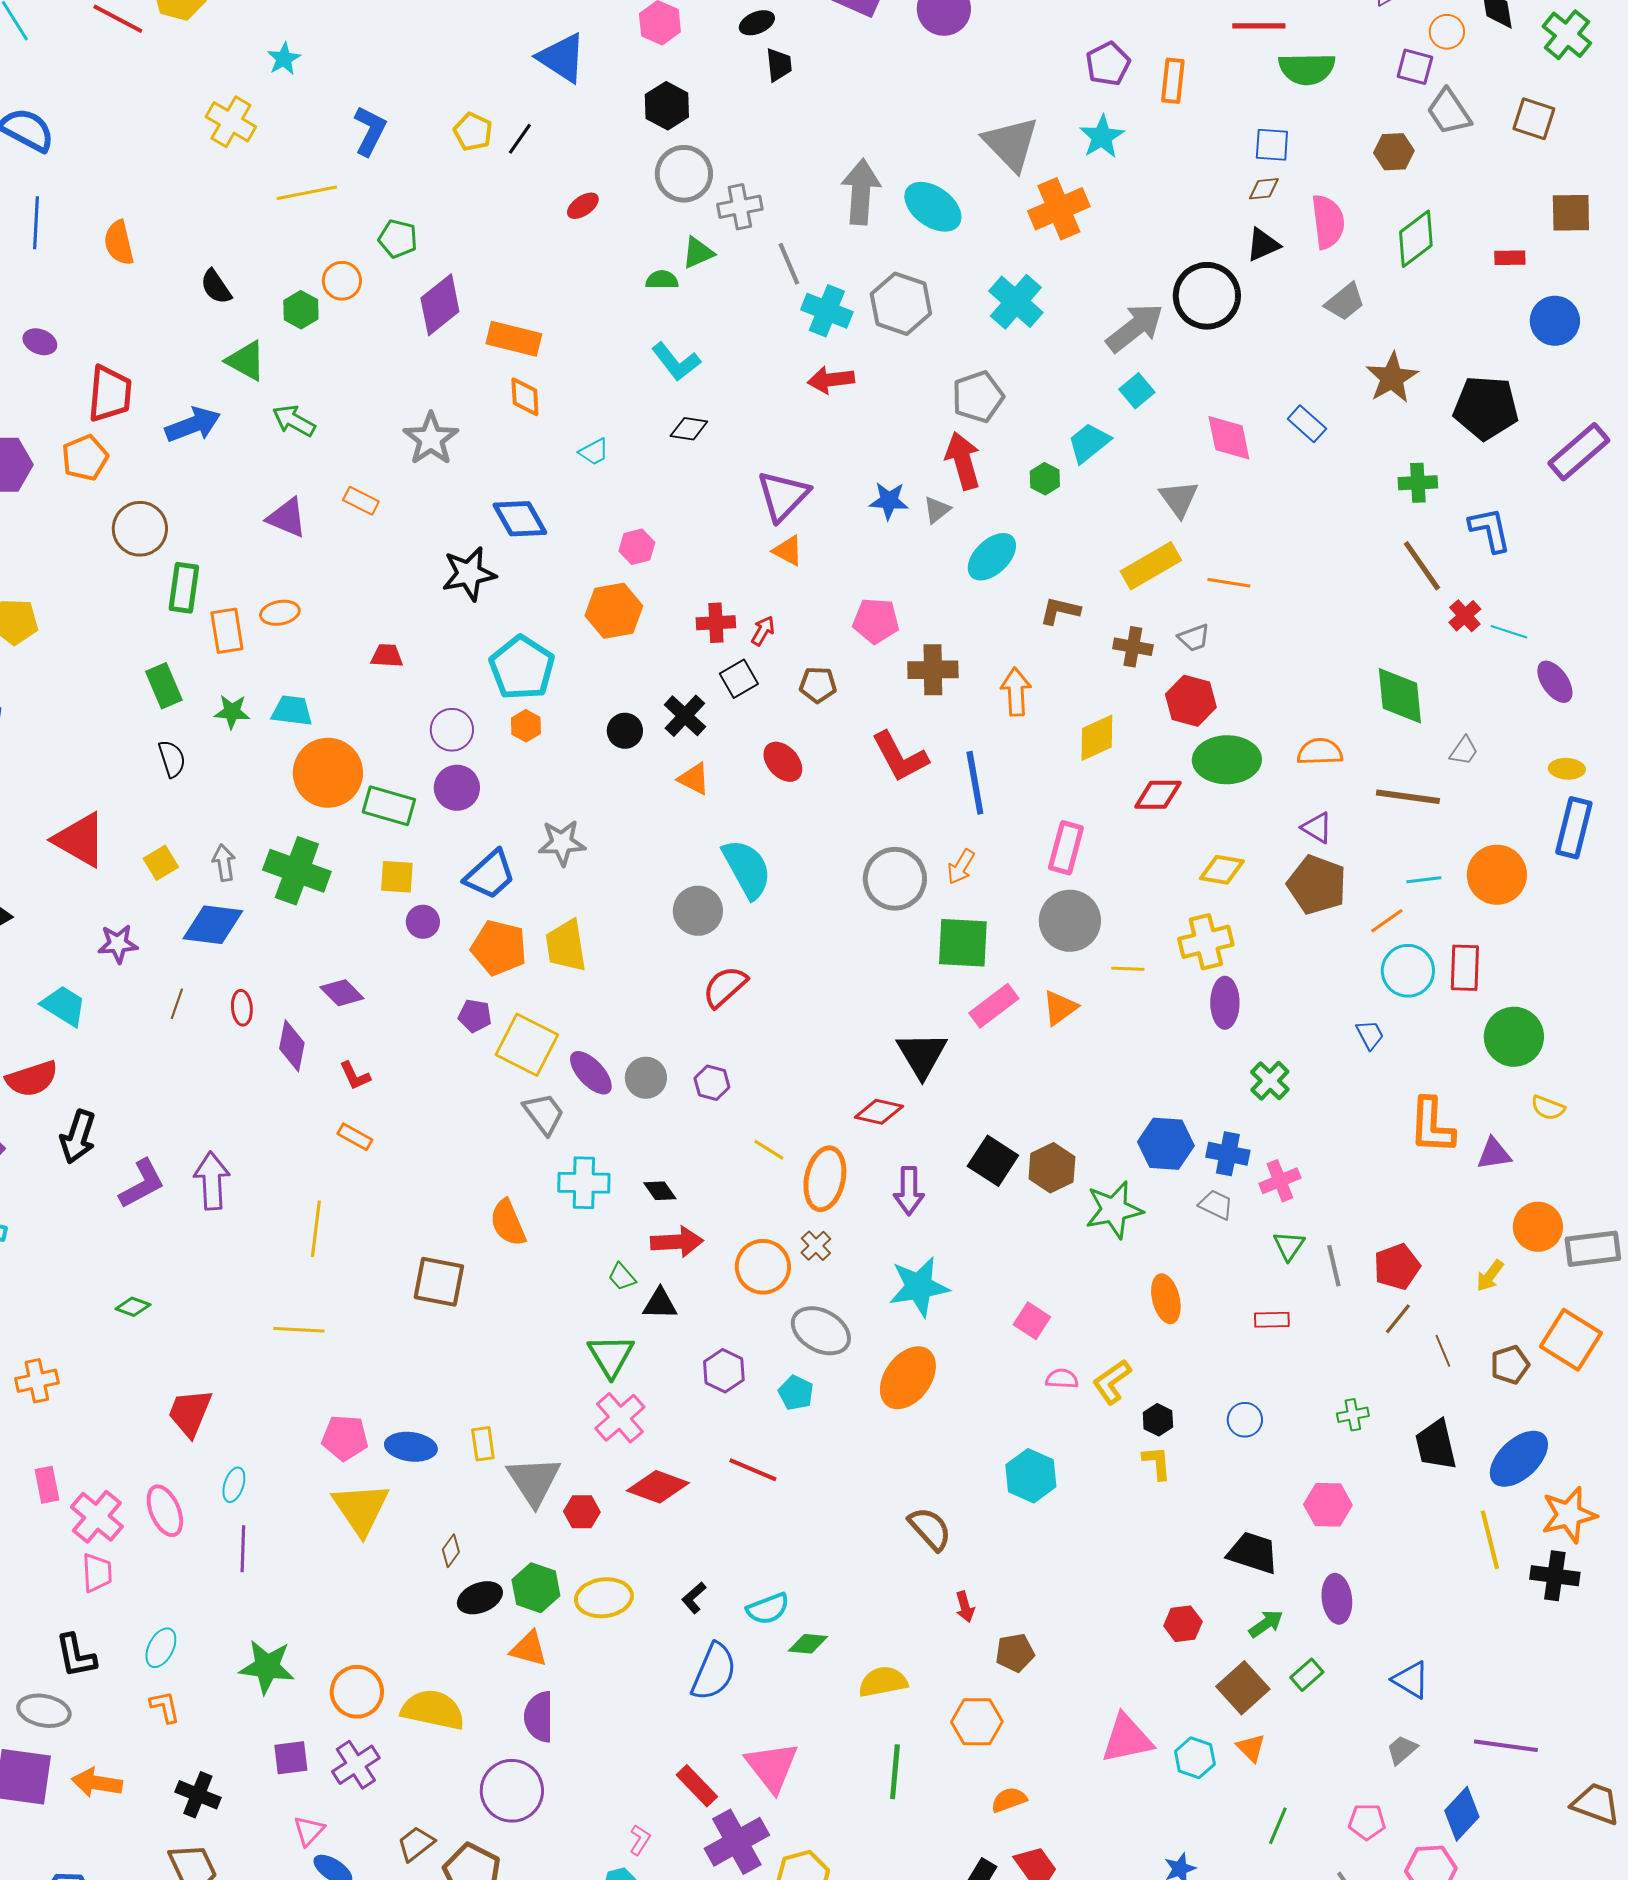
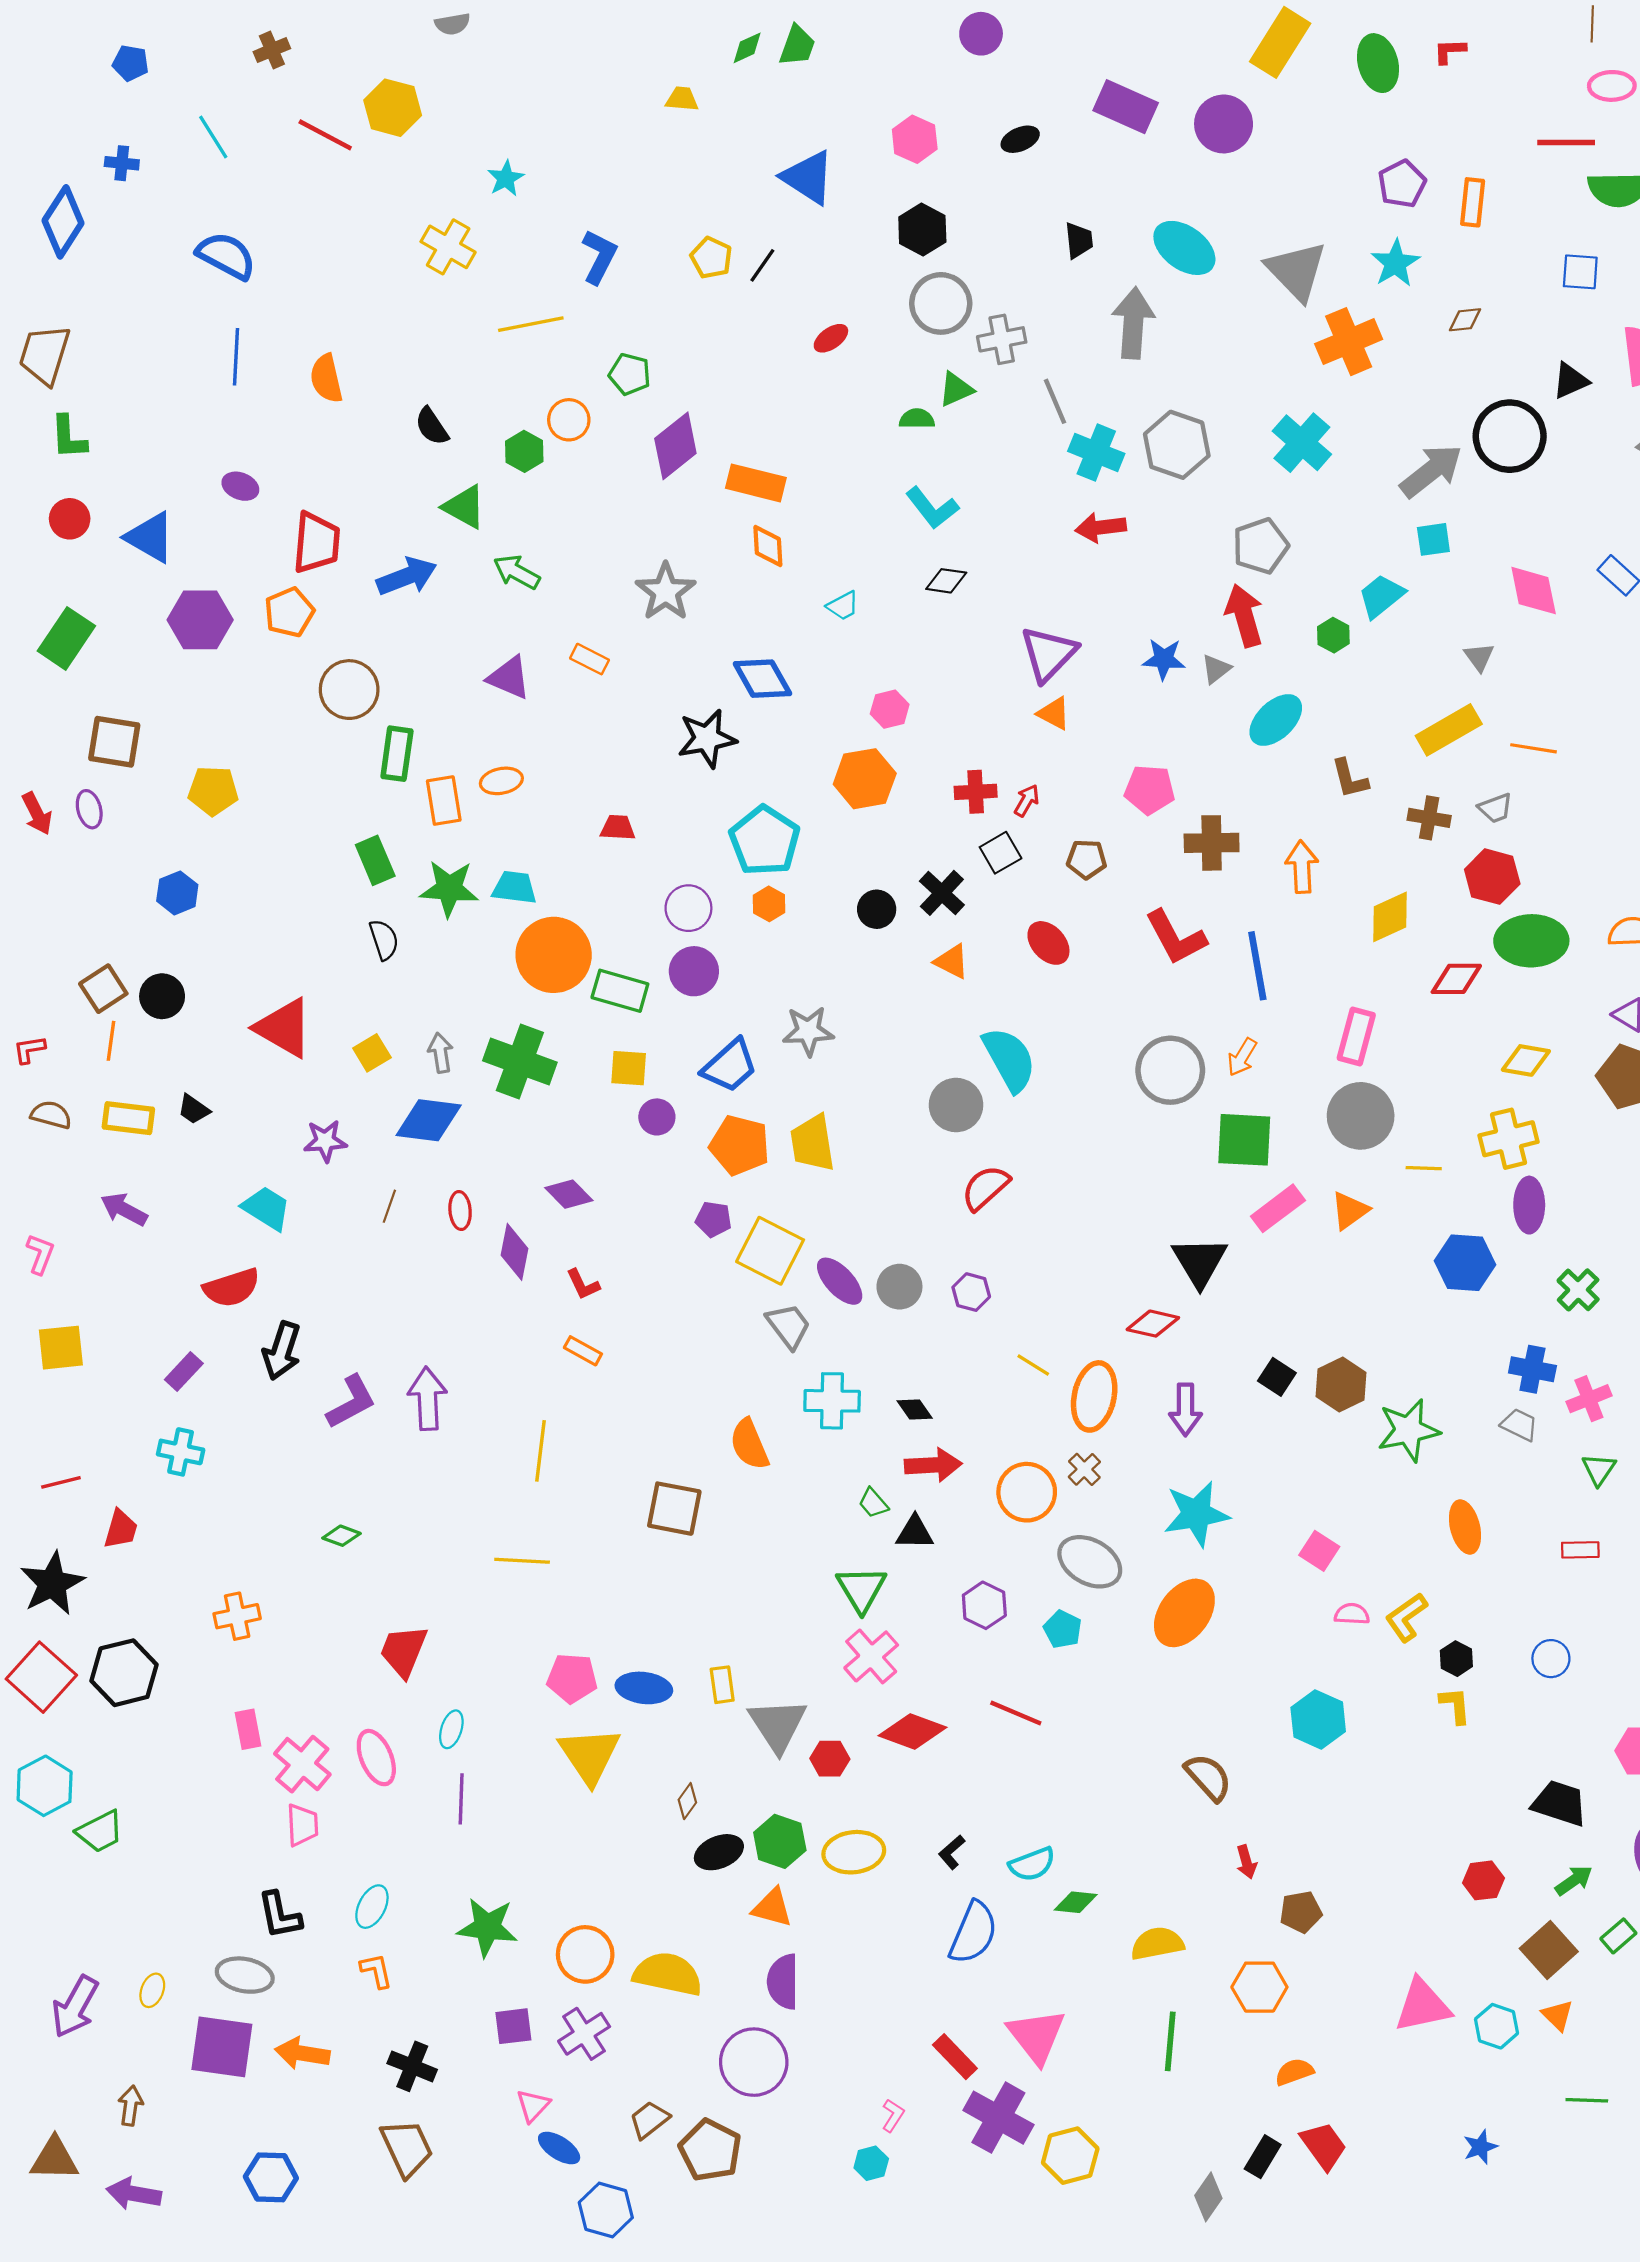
black trapezoid: (779, 65) -> (1079, 240), moved
brown diamond: (1264, 189) -> (1465, 320), moved
cyan ellipse: (933, 207) -> (1184, 248), moved
cyan square: (1137, 391) -> (1433, 539), turned 32
gray triangle: (1179, 499) -> (1479, 657), size x0.7
brown L-shape: (1060, 611) -> (1350, 779), turned -117
green star: (232, 712) -> (449, 889), size x1.5
blue hexagon: (1166, 1144) -> (1465, 1263), moved
black square: (993, 1161) -> (1277, 1377), size x0.7
green line: (1278, 1826) -> (1587, 2100), turned 69
purple cross: (737, 1842) -> (998, 2118), turned -32

